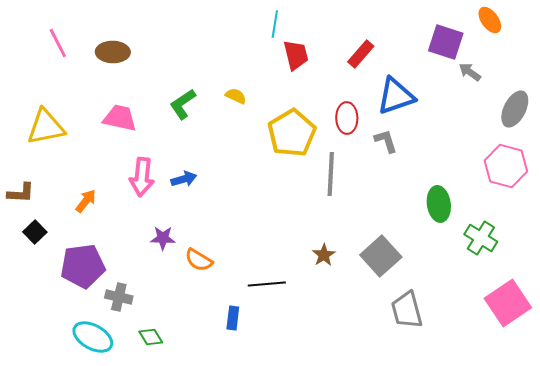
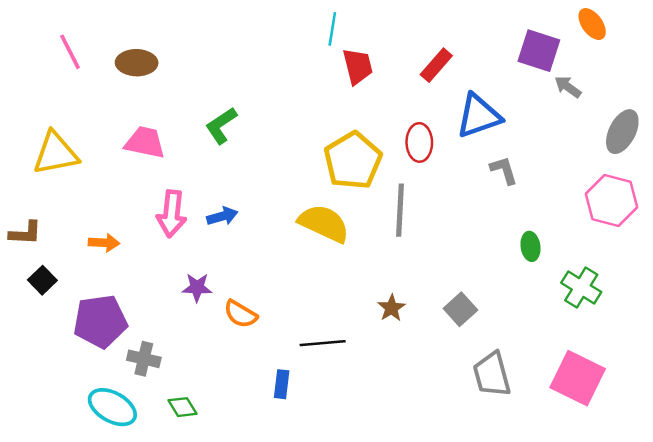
yellow semicircle: (236, 96) -> (324, 223), moved, size x2.0
gray L-shape: (386, 141) -> (504, 170), moved
orange arrow: (86, 201) -> (104, 243), turned 55
green ellipse: (439, 204) -> (530, 246), size x0.7
gray square: (381, 256) -> (460, 309), size x0.7
pink square: (508, 303) -> (578, 378), moved, turned -30

